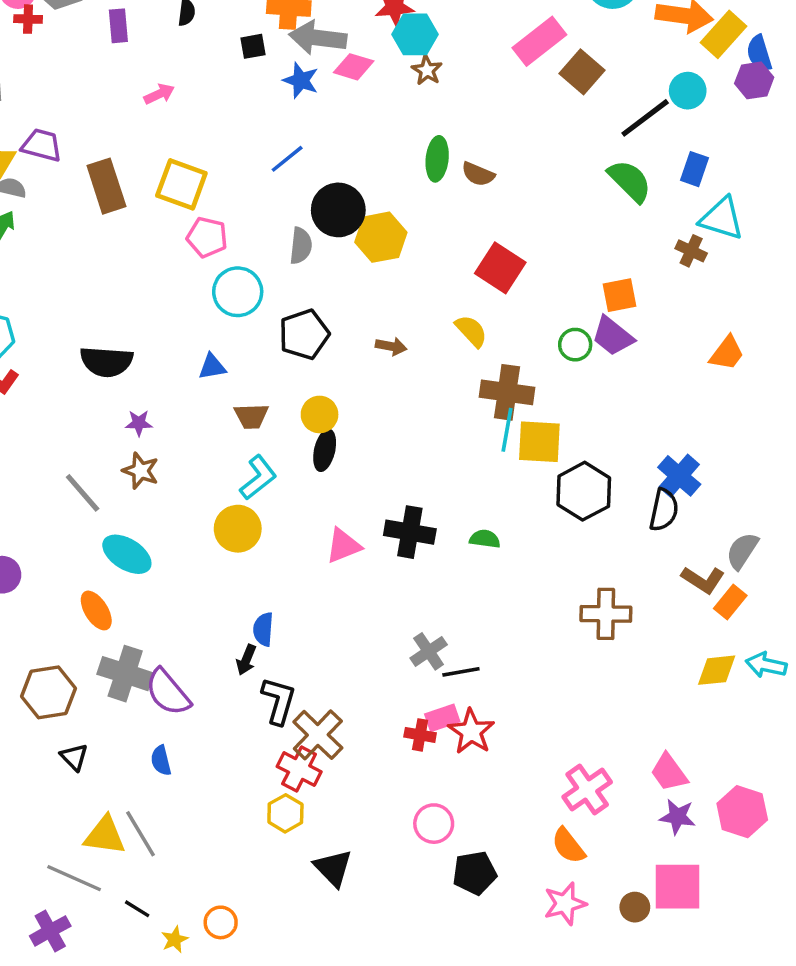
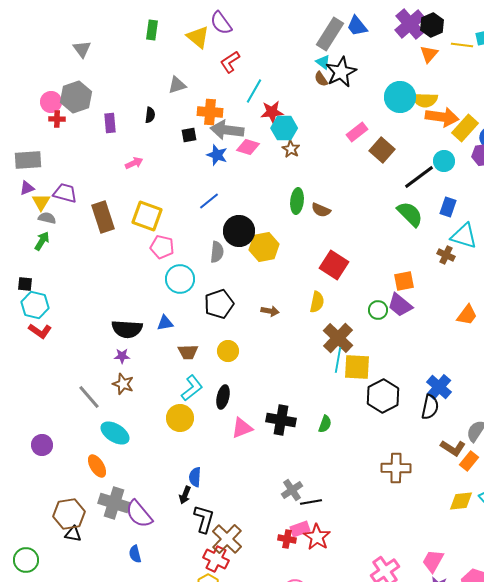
pink rectangle: (539, 41) -> (357, 132), size x0.7
yellow semicircle: (471, 331) -> (317, 302), turned 55
black semicircle: (106, 362) -> (127, 329), moved
brown cross: (507, 392) -> (338, 338), turned 36
black ellipse: (325, 450) -> (223, 397), moved
green semicircle: (485, 539) -> (325, 424), turned 102
black triangle: (74, 757) -> (73, 534), moved, turned -36
pink trapezoid: (669, 772) -> (433, 561), turned 65

